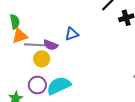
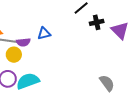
purple semicircle: (51, 45) -> (23, 42), turned -32

